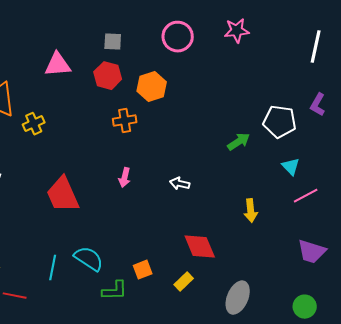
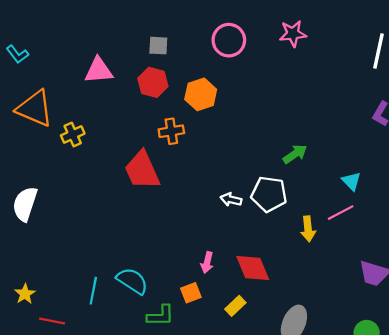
white pentagon: (280, 122) -> (269, 194), moved
pink arrow: (125, 178) -> (207, 262), moved
red trapezoid: (63, 195) -> (142, 170), moved
pink line: (306, 196) -> (341, 213), moved

